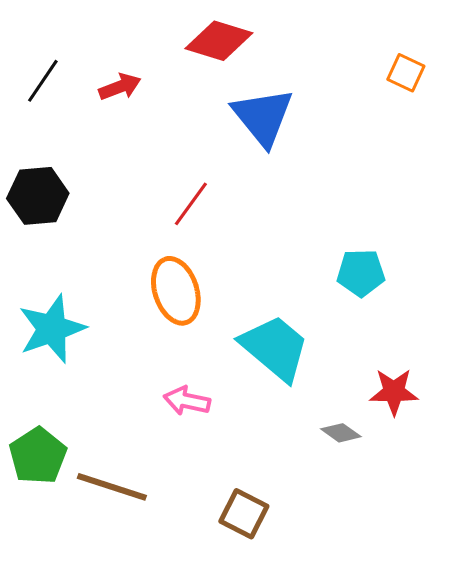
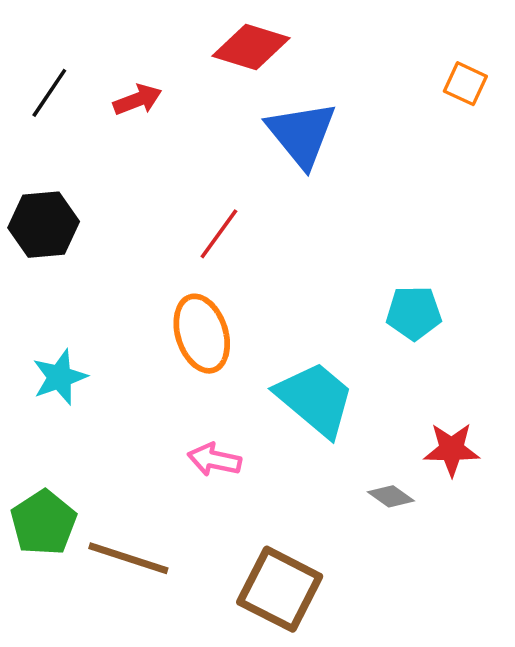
cyan star: (52, 329) -> (60, 377), size x0.7
brown square: (244, 514) -> (280, 589), size x1.5

